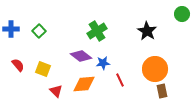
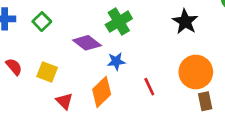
purple diamond: (81, 56) -> (87, 43), moved
blue star: (103, 63) -> (116, 61), moved
orange diamond: (84, 84) -> (102, 92), turned -40

